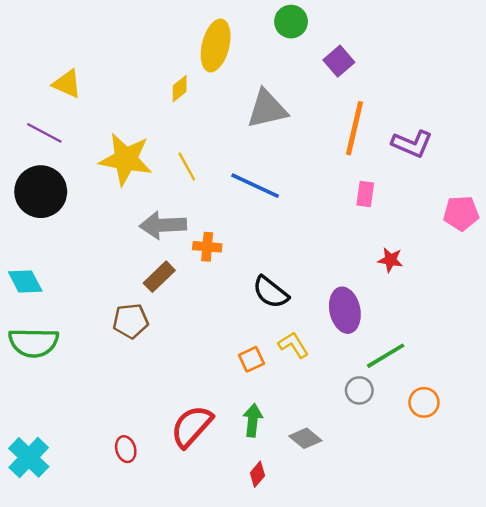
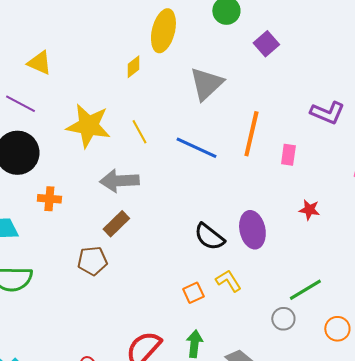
gray triangle: (267, 109) -> (206, 84), turned -30
orange line: (354, 128) -> (251, 134), moved
orange cross: (207, 247) -> (49, 199), moved
purple ellipse: (345, 310) -> (252, 230), moved

